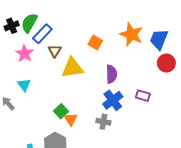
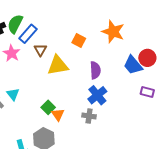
blue trapezoid: (159, 39) -> (133, 65), moved, turned -60
cyan triangle: (24, 85) -> (13, 94), moved
purple rectangle: (143, 96) -> (147, 92), moved

